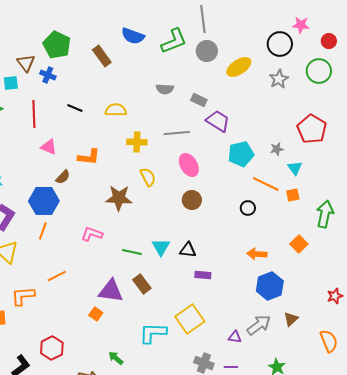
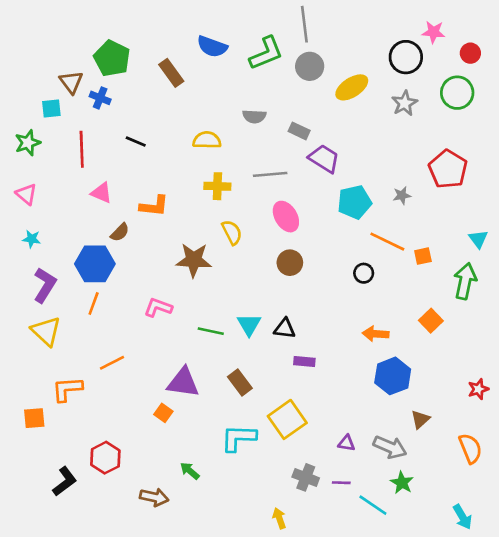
yellow semicircle: (116, 110) -> (207, 140), moved
cyan triangle: (295, 168) -> (478, 239), moved
brown rectangle: (142, 284) -> (240, 383), moved
gray arrow: (259, 325) -> (390, 447), moved, turned 60

